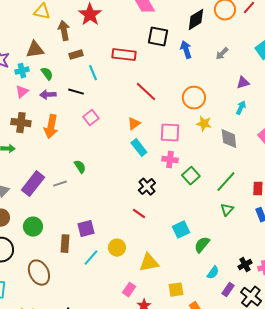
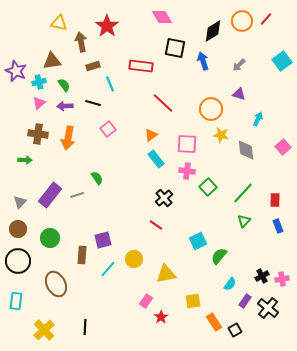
purple triangle: (243, 83) -> (239, 94), moved, turned 32

